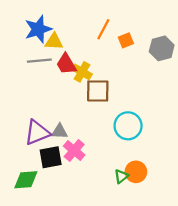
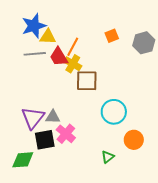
orange line: (103, 29) -> (73, 47), moved
purple triangle: (37, 133) -> (33, 118), turned -30
orange circle: (136, 172) -> (134, 140), moved

